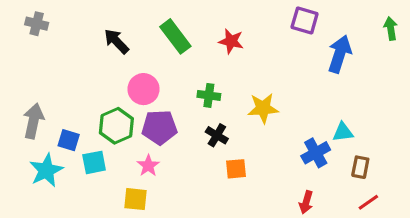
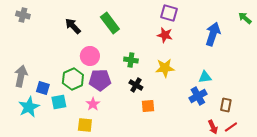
purple square: (305, 21) -> (169, 13), moved
green arrow: (391, 28) -> (245, 18), turned -40
red star: (231, 41) -> (165, 35), moved
cyan triangle: (343, 132) -> (205, 77), moved
red arrow: (306, 202) -> (213, 127), moved, turned -40

